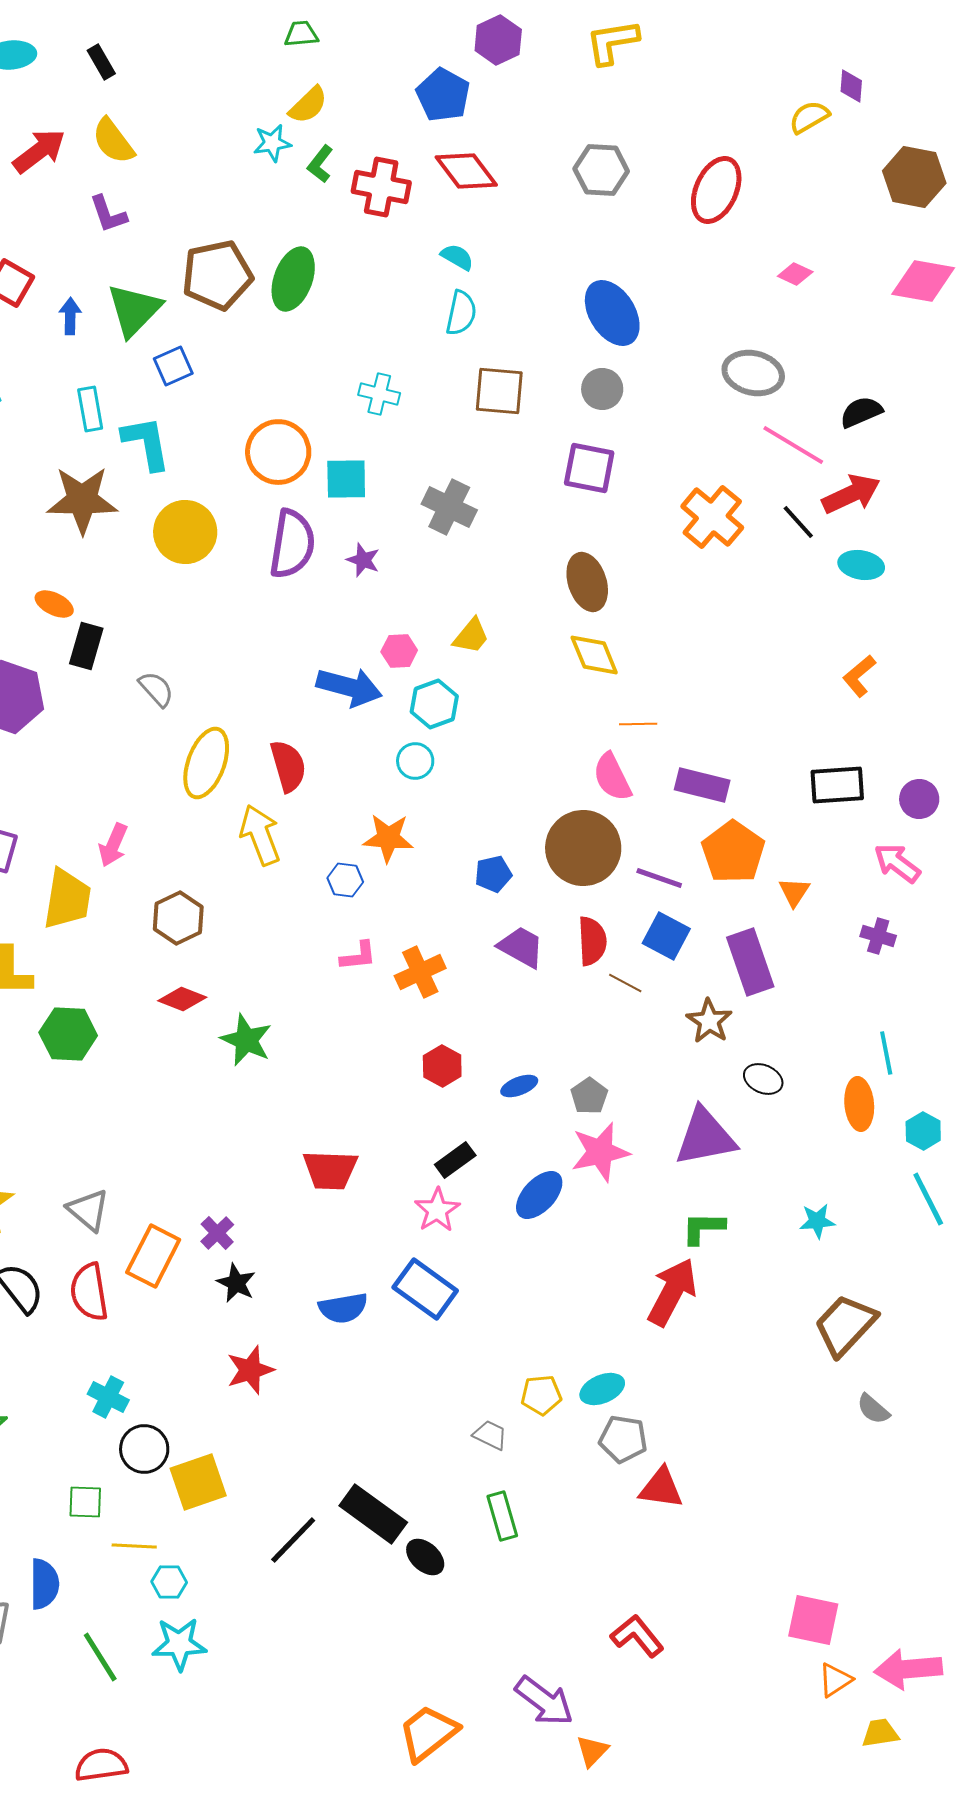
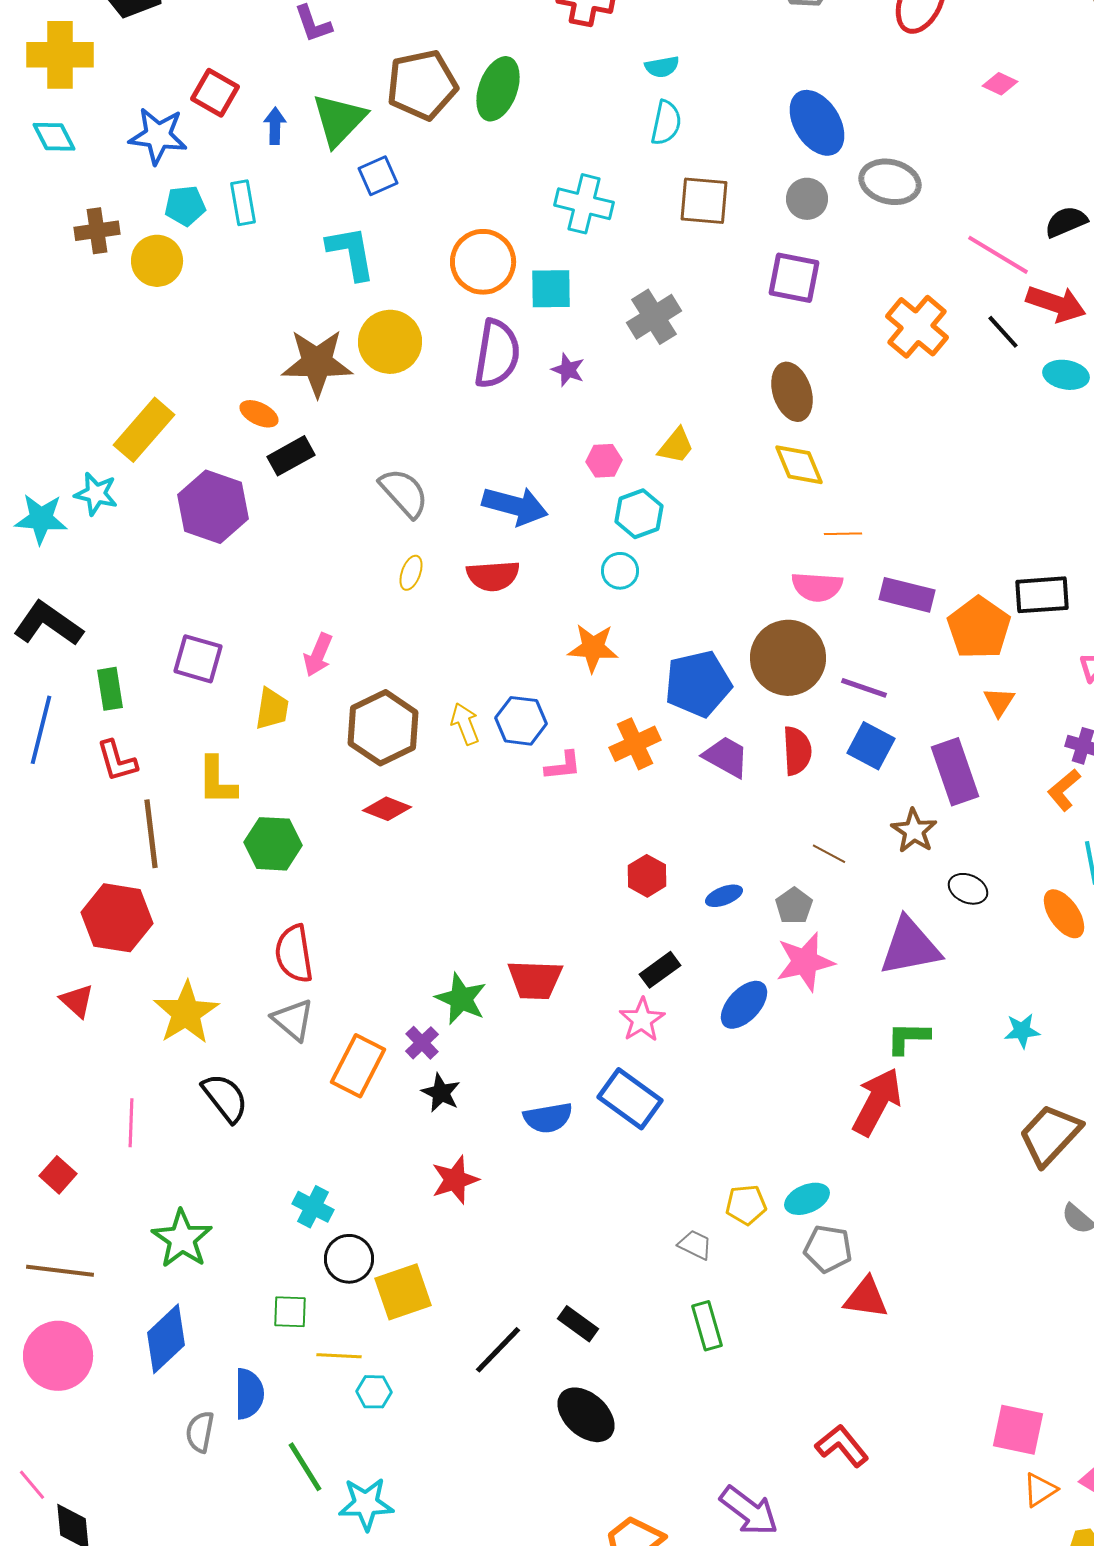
cyan semicircle: (457, 257) -> (662, 67), turned 140
gray ellipse: (753, 373) -> (890, 182), moved
cyan cross: (379, 394) -> (584, 204), size x1.4
cyan rectangle: (90, 409) -> (243, 203), moved
red arrow: (851, 494) -> (1056, 304), turned 44
brown star: (82, 500) -> (317, 363), moved
gray cross: (449, 507) -> (654, 317), turned 32
black rectangle: (86, 646) -> (291, 456), turned 45
orange L-shape: (859, 676) -> (1064, 790), moved
blue arrow: (349, 687) -> (515, 506), moved
gray semicircle: (156, 689) -> (404, 493), moved, size x1.4
yellow ellipse: (206, 763) -> (411, 573), size x0.5
red semicircle: (288, 766) -> (493, 576), turned 102
pink semicircle: (612, 777) -> (817, 587), turned -60
yellow arrow: (260, 835) -> (465, 724), moved, size x0.7
orange pentagon: (733, 852) -> (979, 628), moved
blue pentagon: (493, 874) -> (698, 684), size x1.8
blue hexagon: (345, 880) -> (521, 721), moved, size x1.4
yellow trapezoid: (67, 899) -> (272, 709), size x0.7
brown hexagon: (178, 918) -> (383, 728), size x1.4
orange cross: (420, 972) -> (635, 744), moved
brown line: (625, 983) -> (829, 854), moved
green star: (246, 1040) -> (461, 999), moved
orange ellipse: (859, 1104) -> (1064, 914), turned -30
red semicircle: (89, 1292) -> (294, 954), moved
black rectangle: (373, 1514) -> (578, 1324), size x0.6
black ellipse: (425, 1557) -> (586, 1415), moved, size x1.5
cyan star: (179, 1644) -> (366, 1504), moved

